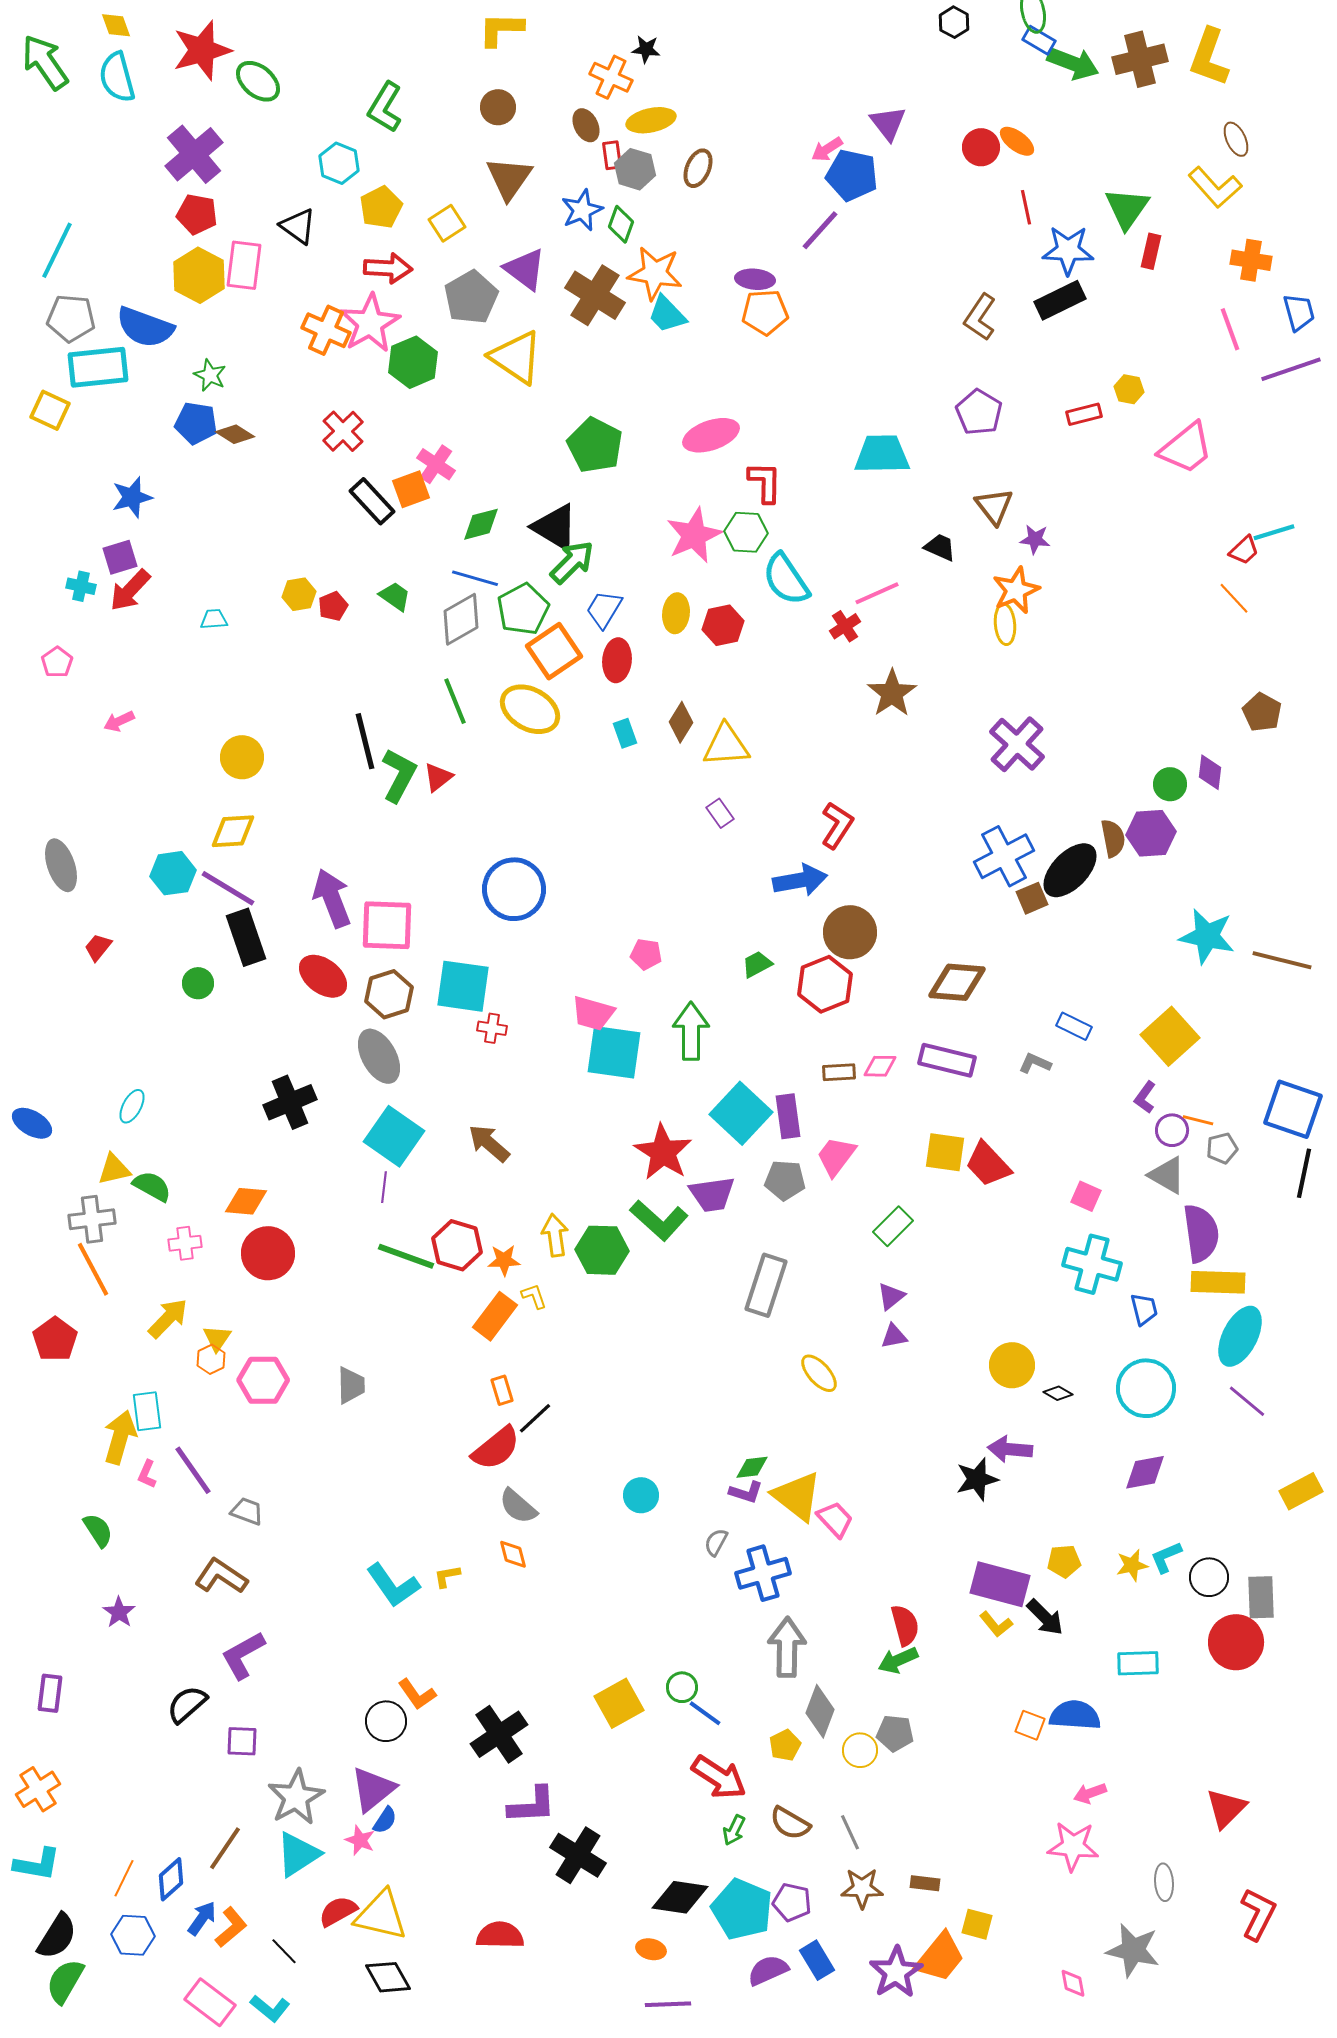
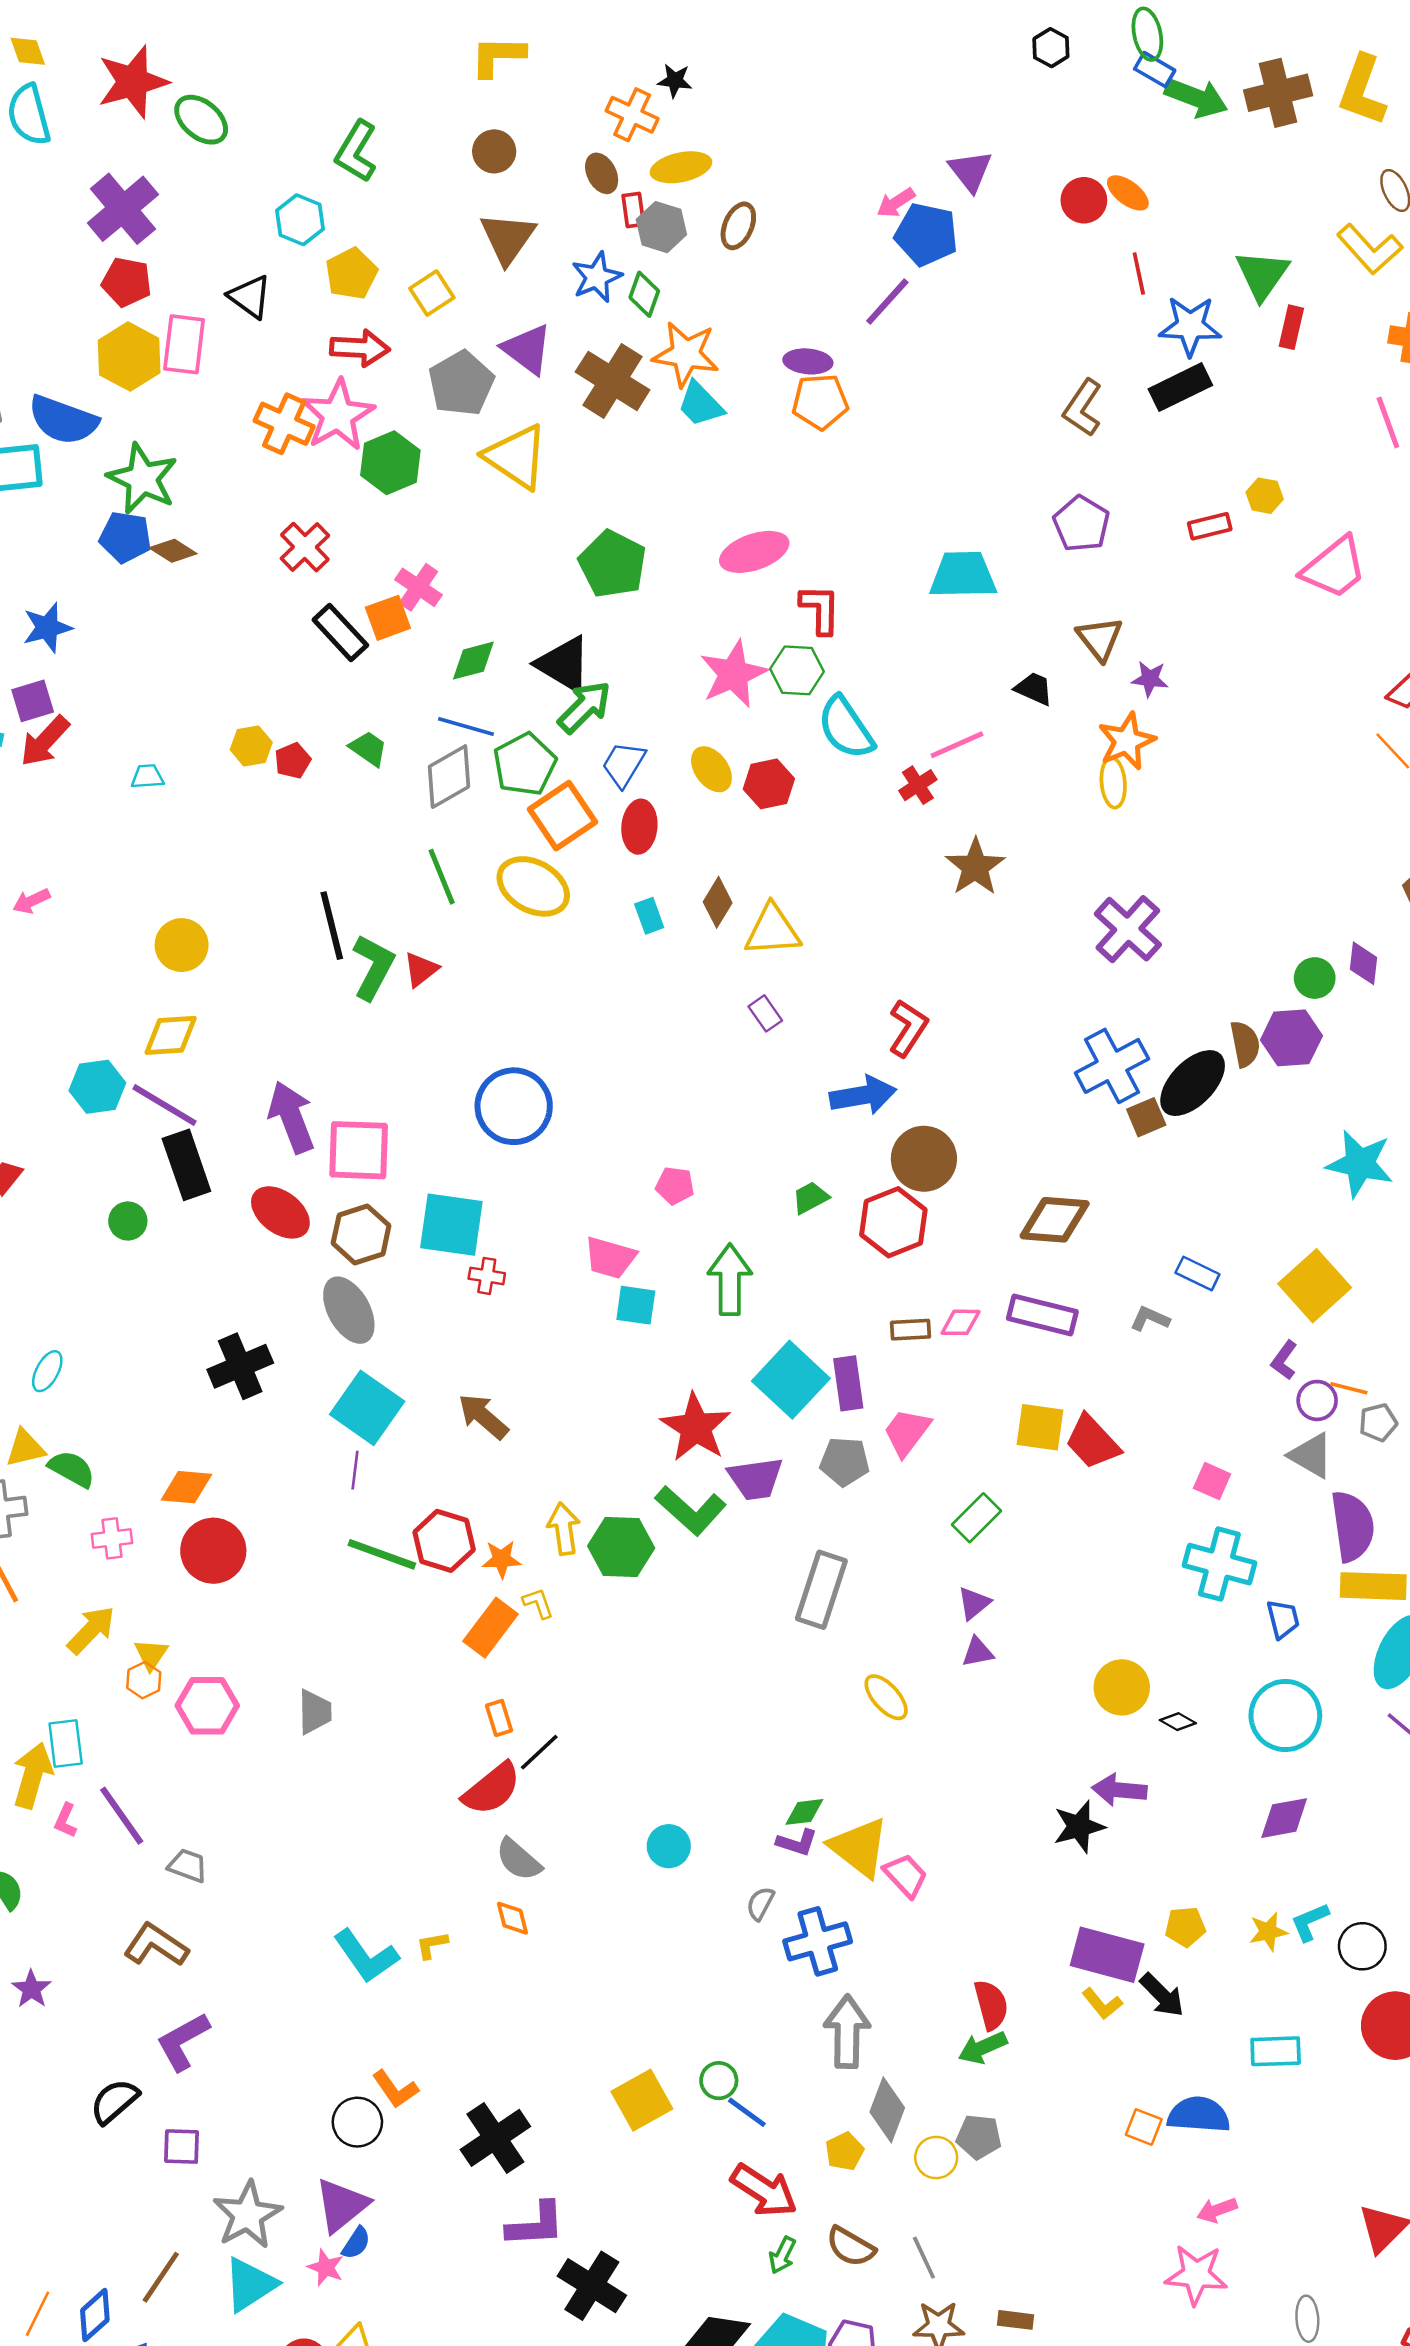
green star: (210, 375) -> (142, 479), size x1.8
yellow ellipse: (676, 613) -> (711, 769), turned -42
cyan square: (614, 1052) -> (636, 1305), size x0.6

